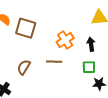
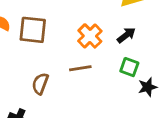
black arrow: (91, 44) -> (126, 35), turned 72
green square: (89, 67) -> (129, 67), turned 32

